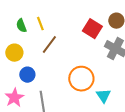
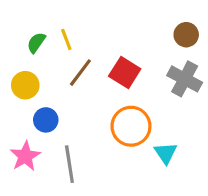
green semicircle: (21, 26) -> (36, 43), turned 56
red square: (92, 29) -> (125, 73), moved

